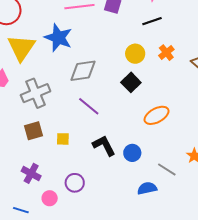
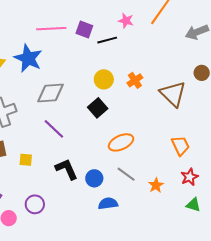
black line: (152, 21) -> (107, 40), moved
gray line: (167, 169) -> (126, 174), moved
blue semicircle: (147, 188) -> (108, 203), moved

